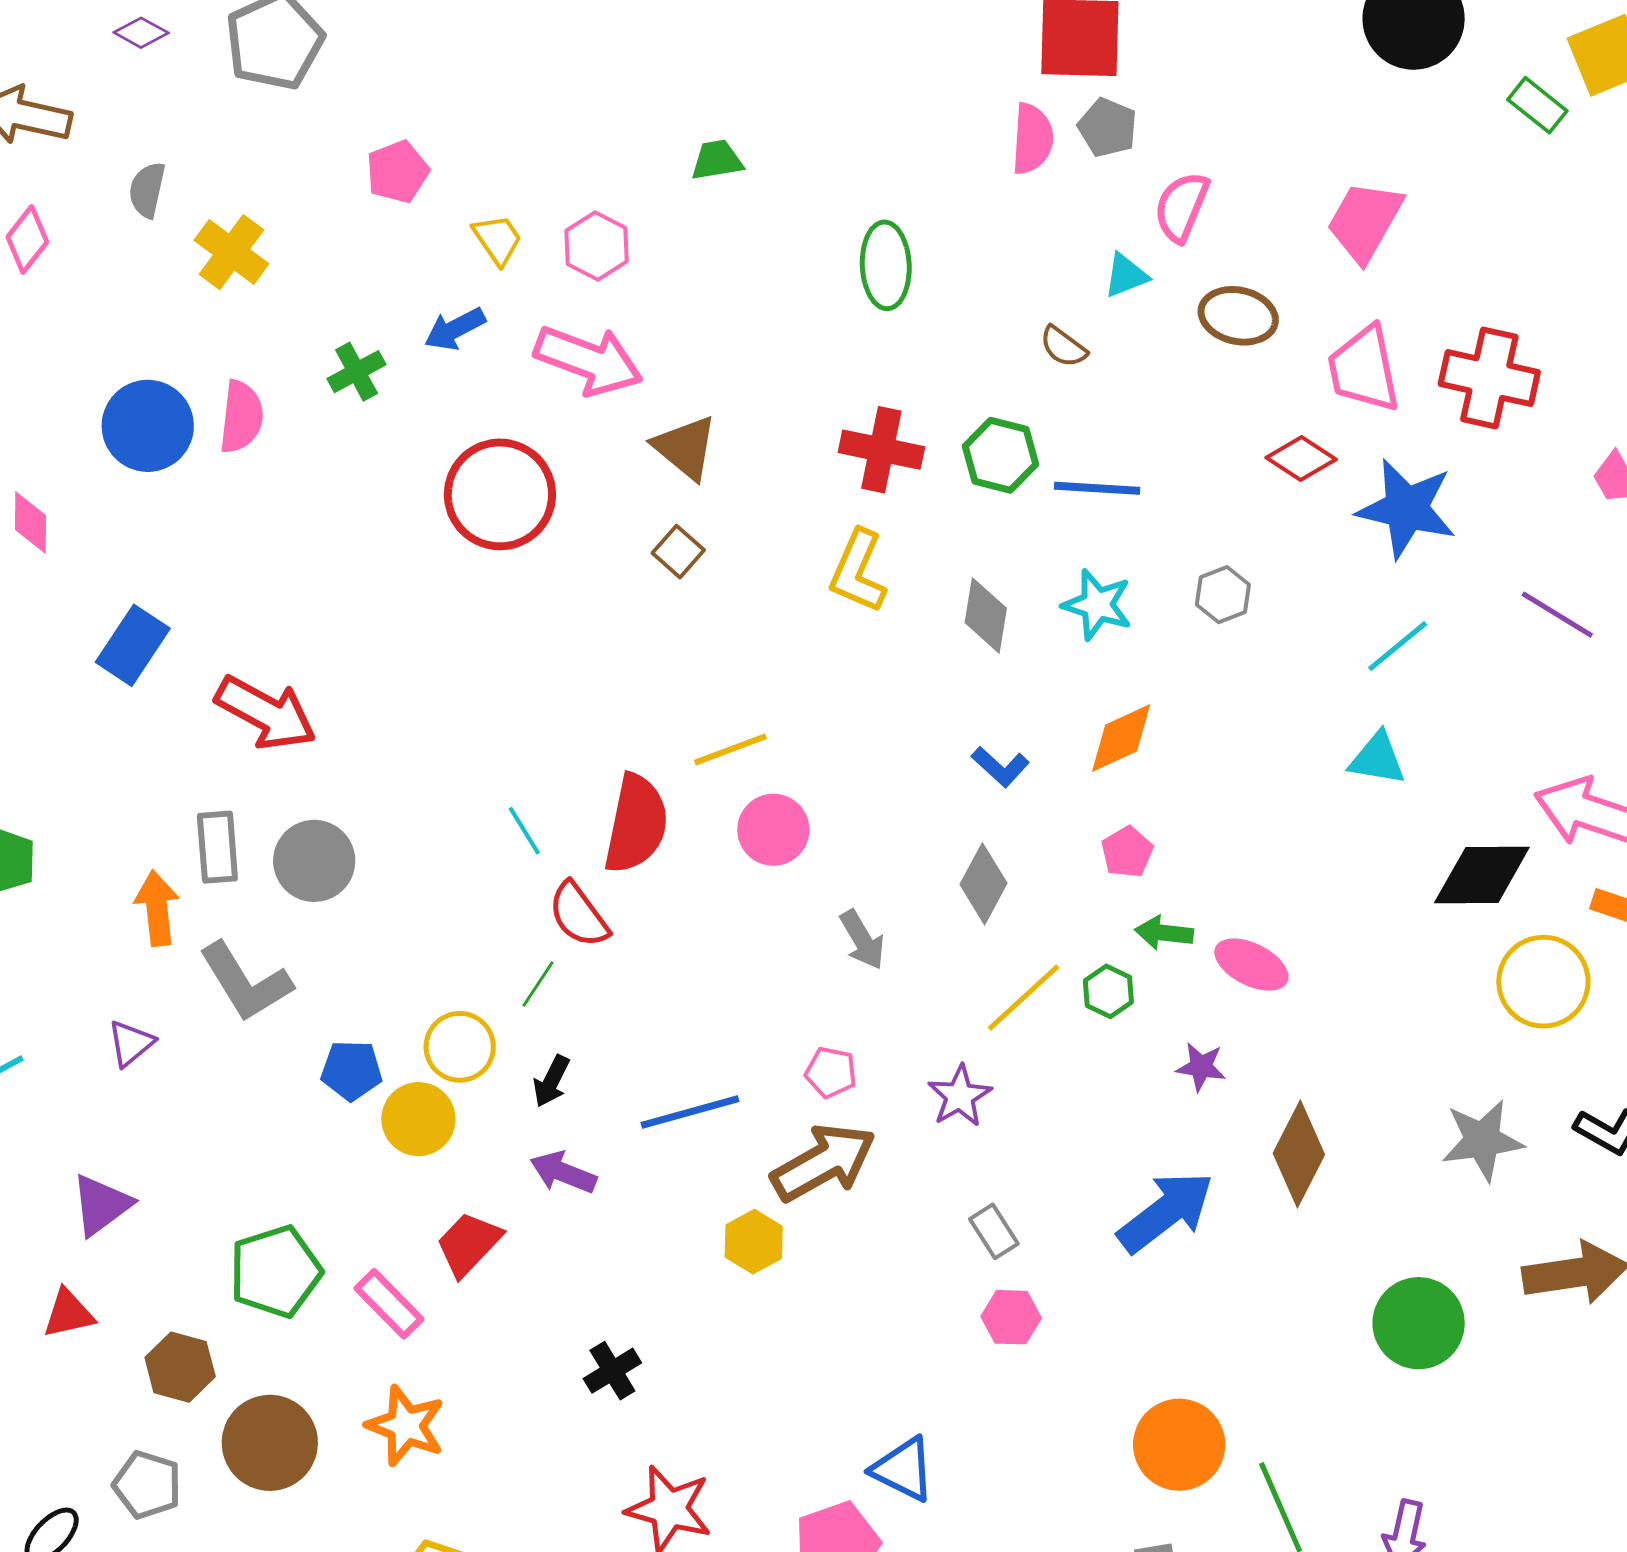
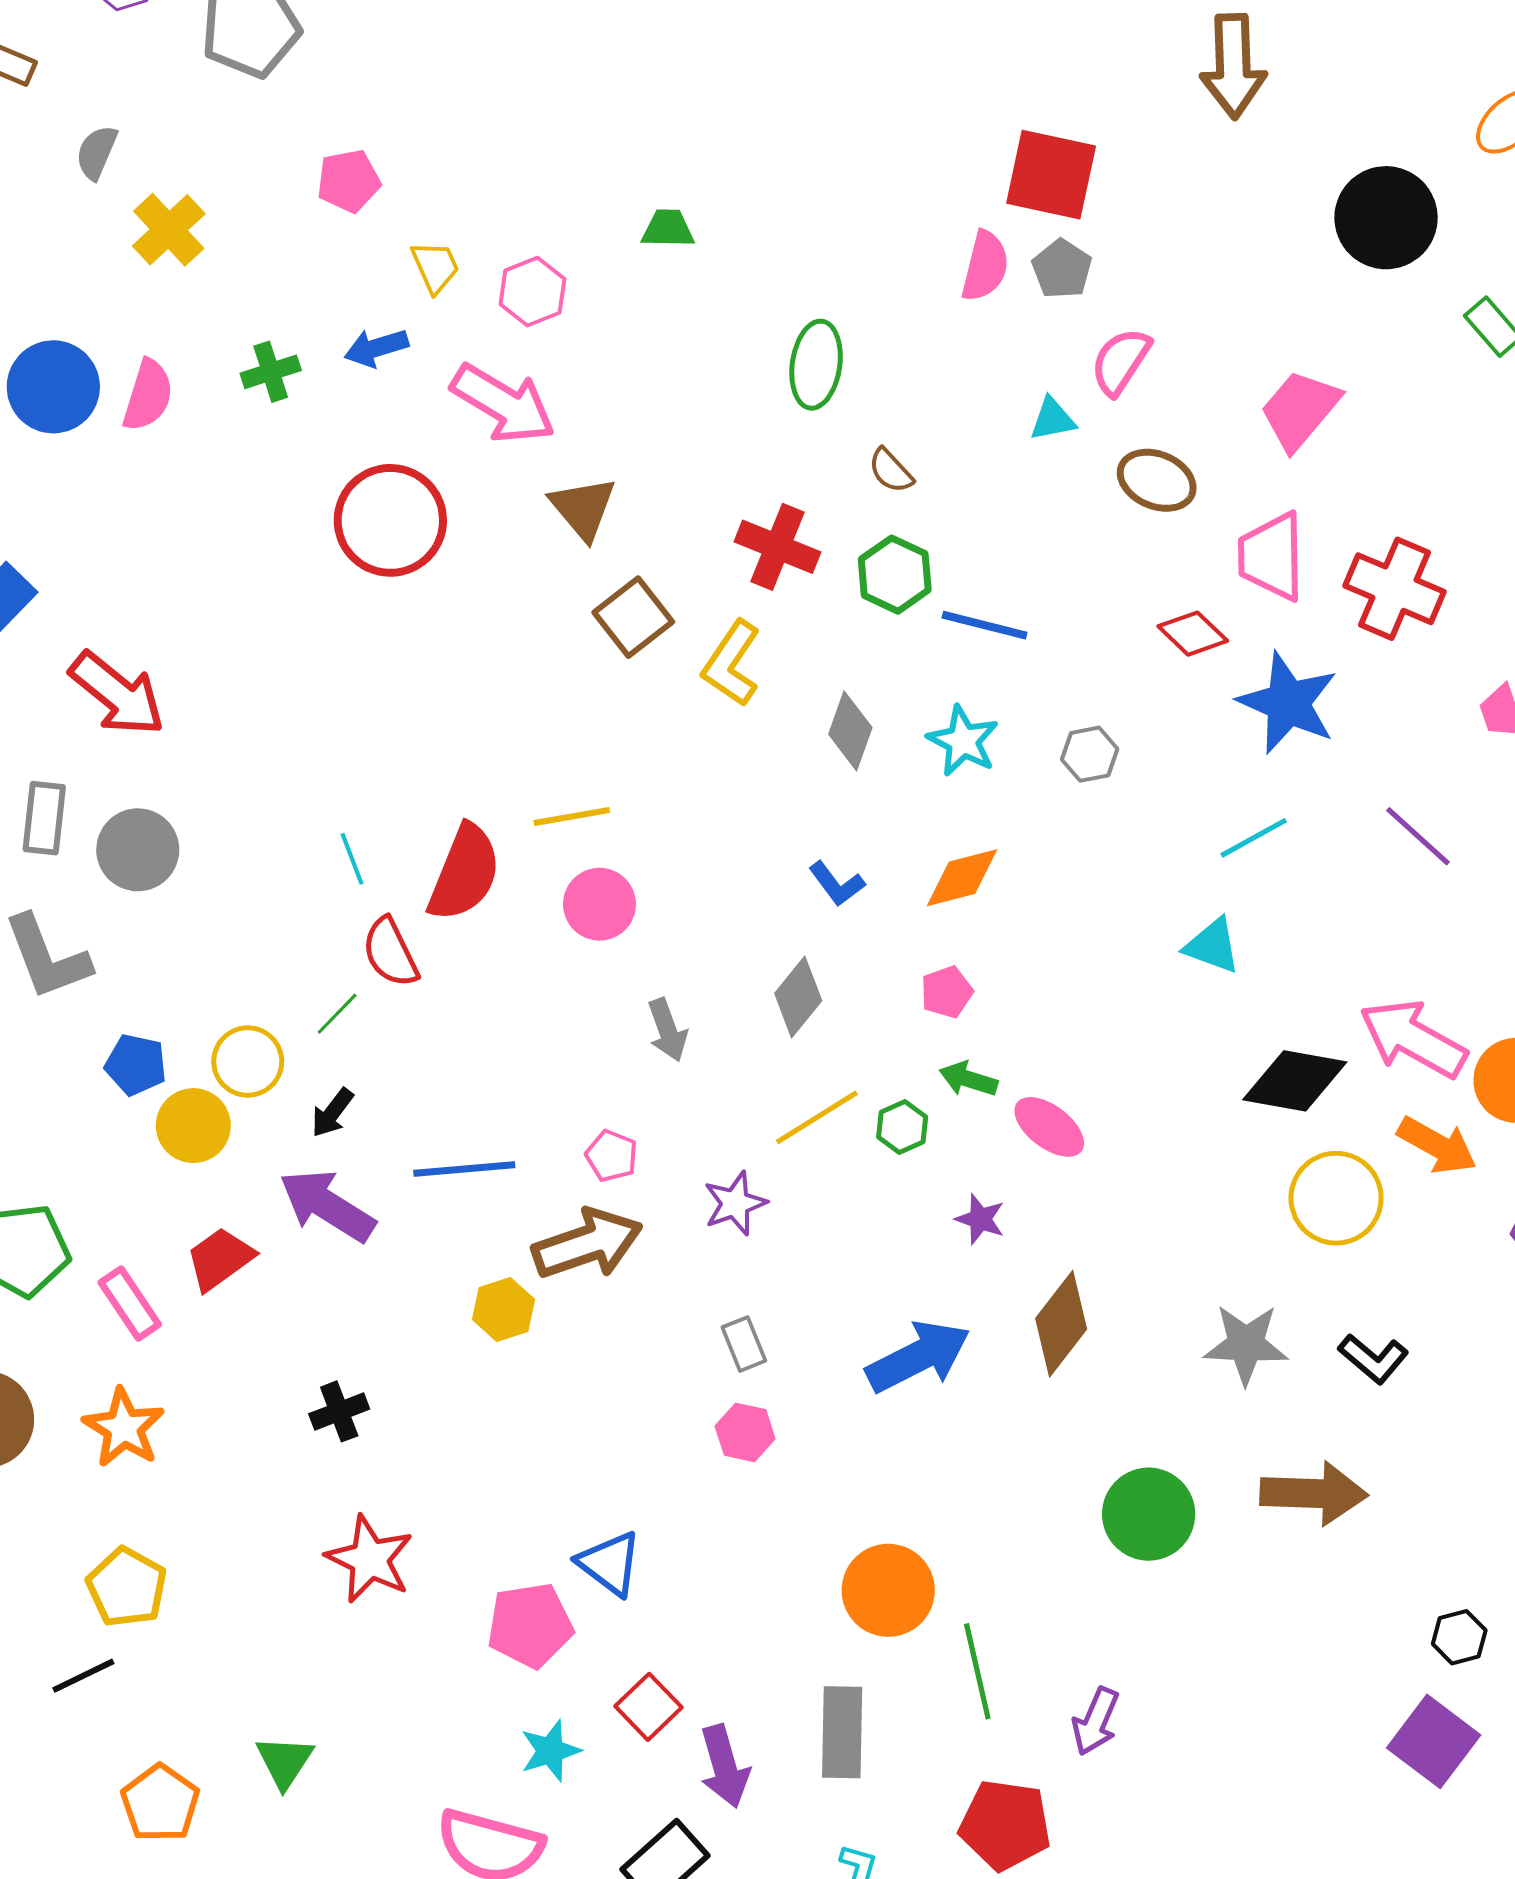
brown semicircle: (1063, 347) -> (891, 471), moved
brown square: (678, 552) -> (633, 617), moved, size x1.5
purple arrow: (563, 1172) -> (327, 1205), size x1.5

